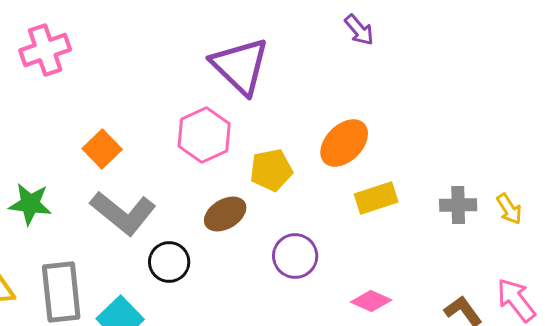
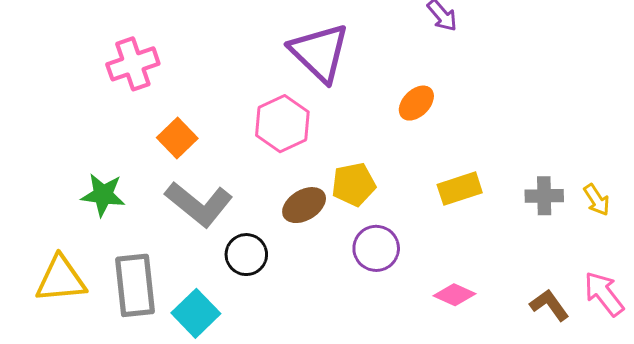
pink cross: (45, 50) -> (133, 64), moved
orange ellipse: (344, 143) -> (416, 103), moved, size x0.7
yellow pentagon: (271, 170) -> (353, 184), moved

